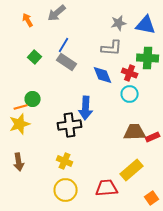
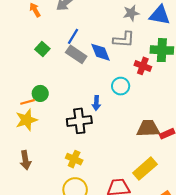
blue diamond: (103, 75) -> (101, 52), moved
cyan circle: (130, 94) -> (121, 86), moved
blue arrow: (86, 108) -> (96, 103), size x0.6

